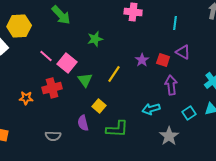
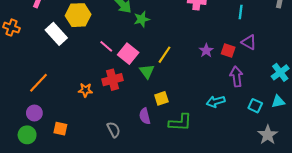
green star: (95, 39) -> (142, 19), moved
yellow line: (114, 74) -> (165, 55), moved
yellow square: (99, 106) -> (161, 98), turned 32
cyan square: (189, 113) -> (255, 106), turned -32
gray semicircle: (53, 136) -> (114, 130), turned -119
gray star: (169, 136) -> (268, 135), moved

